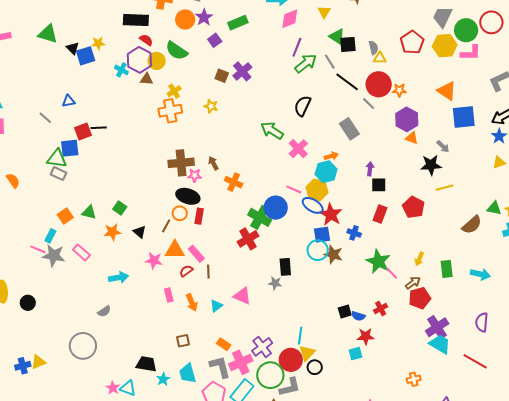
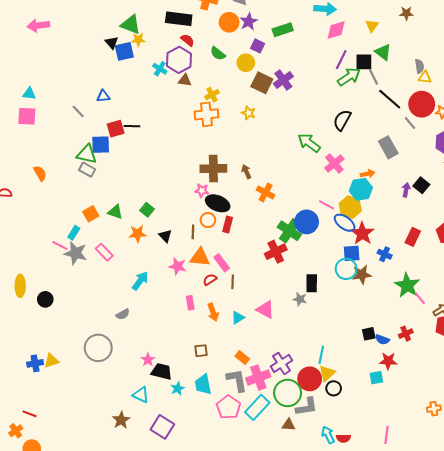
green triangle: (48, 34) -> (131, 25), moved
purple square: (215, 40) -> (258, 46), turned -32
black square: (348, 44) -> (364, 62), moved
green semicircle: (177, 51) -> (218, 53), size x0.7
yellow circle: (157, 61) -> (246, 63), moved
brown square: (222, 76) -> (262, 83), size x1.5
pink star: (195, 175) -> (202, 190), moved
black square: (379, 185) -> (421, 185), moved, turned 35
brown line: (166, 226) -> (193, 232), turned -32
brown star: (333, 254) -> (362, 275), turned -30
cyan arrow: (119, 278) -> (140, 281), turned -48
pink star: (113, 388) -> (148, 360), moved

